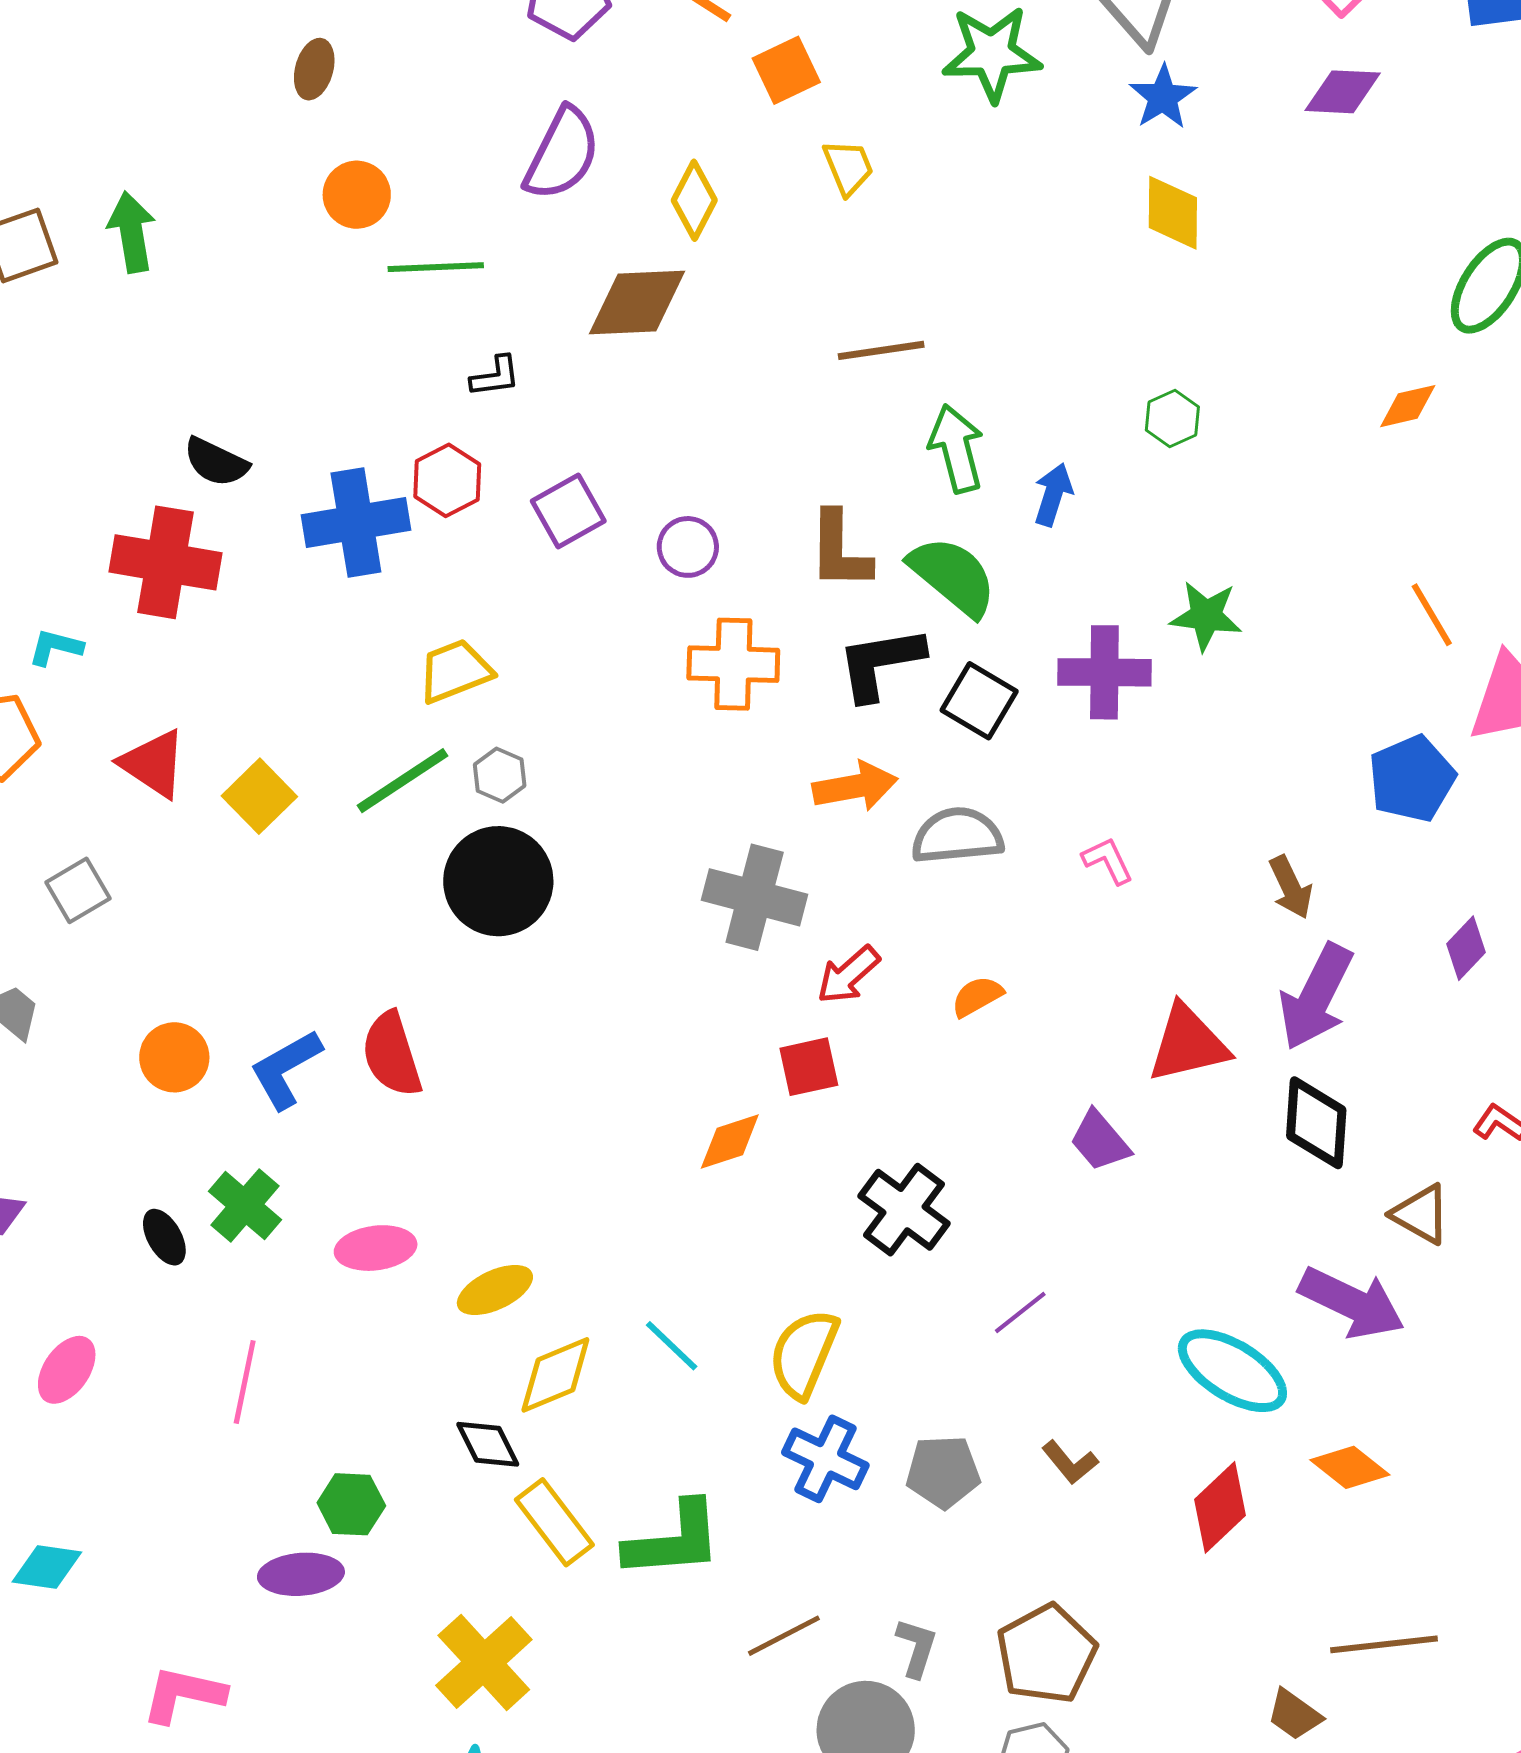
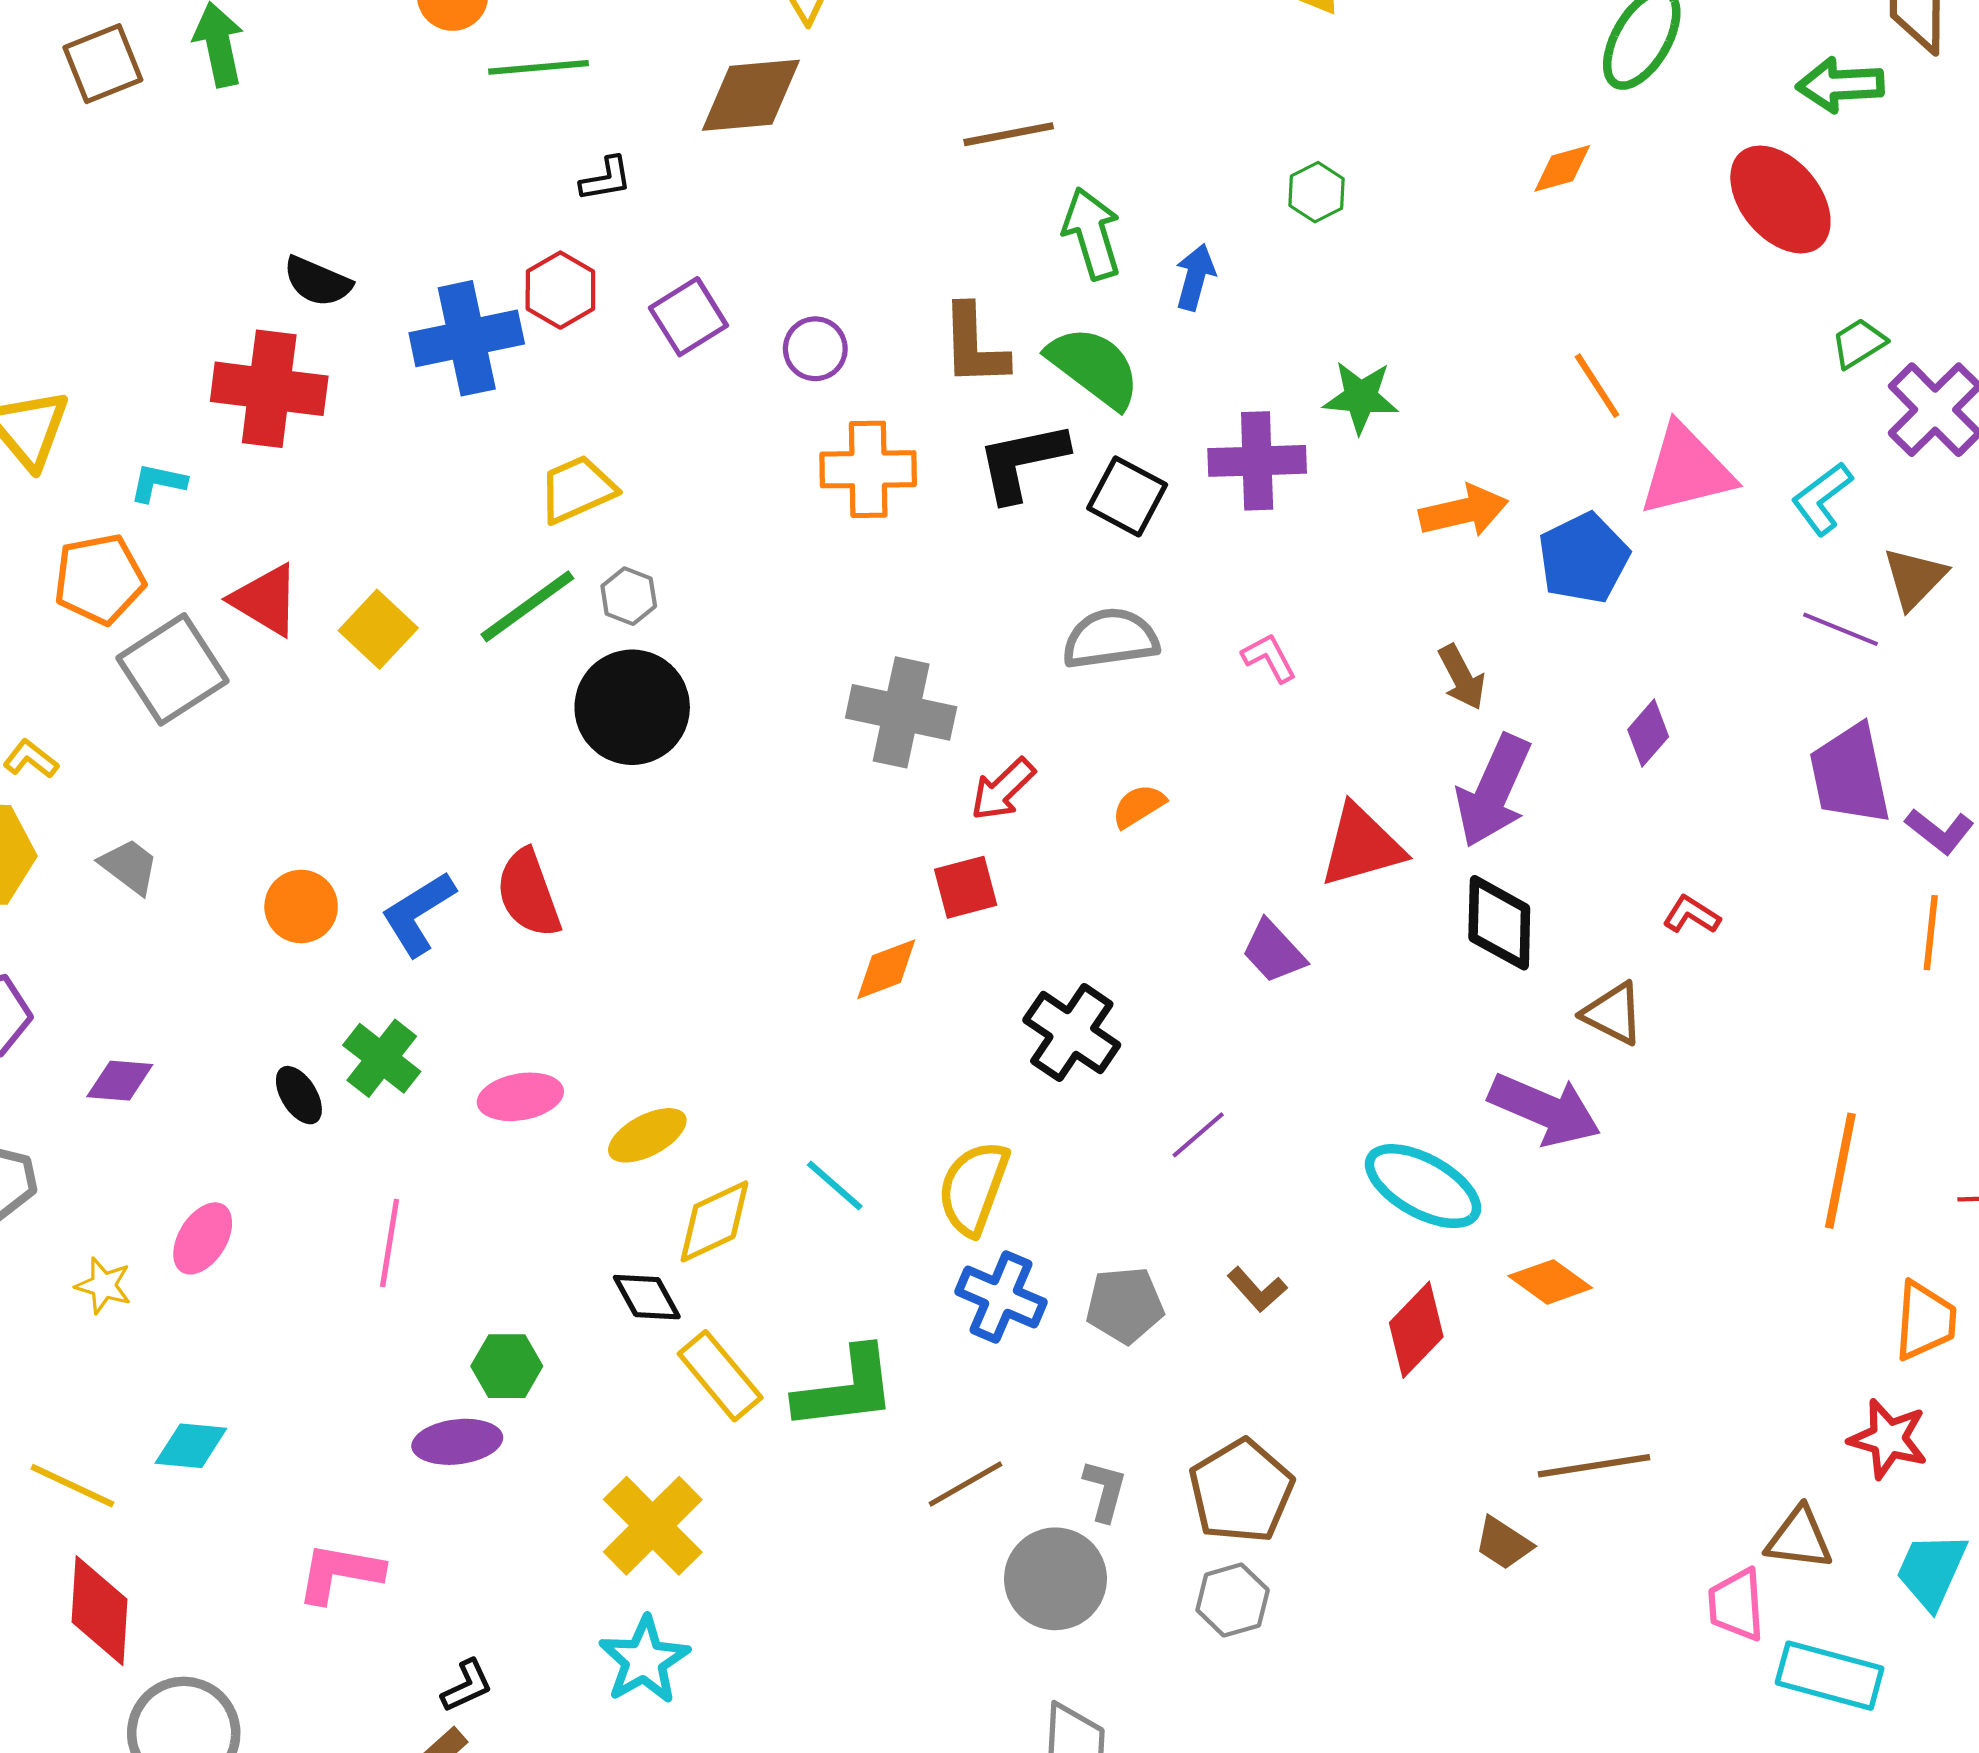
orange arrow: (855, 786) -> (1464, 511), moved
gray square: (78, 890) -> (172, 669), moved, size x1.6

